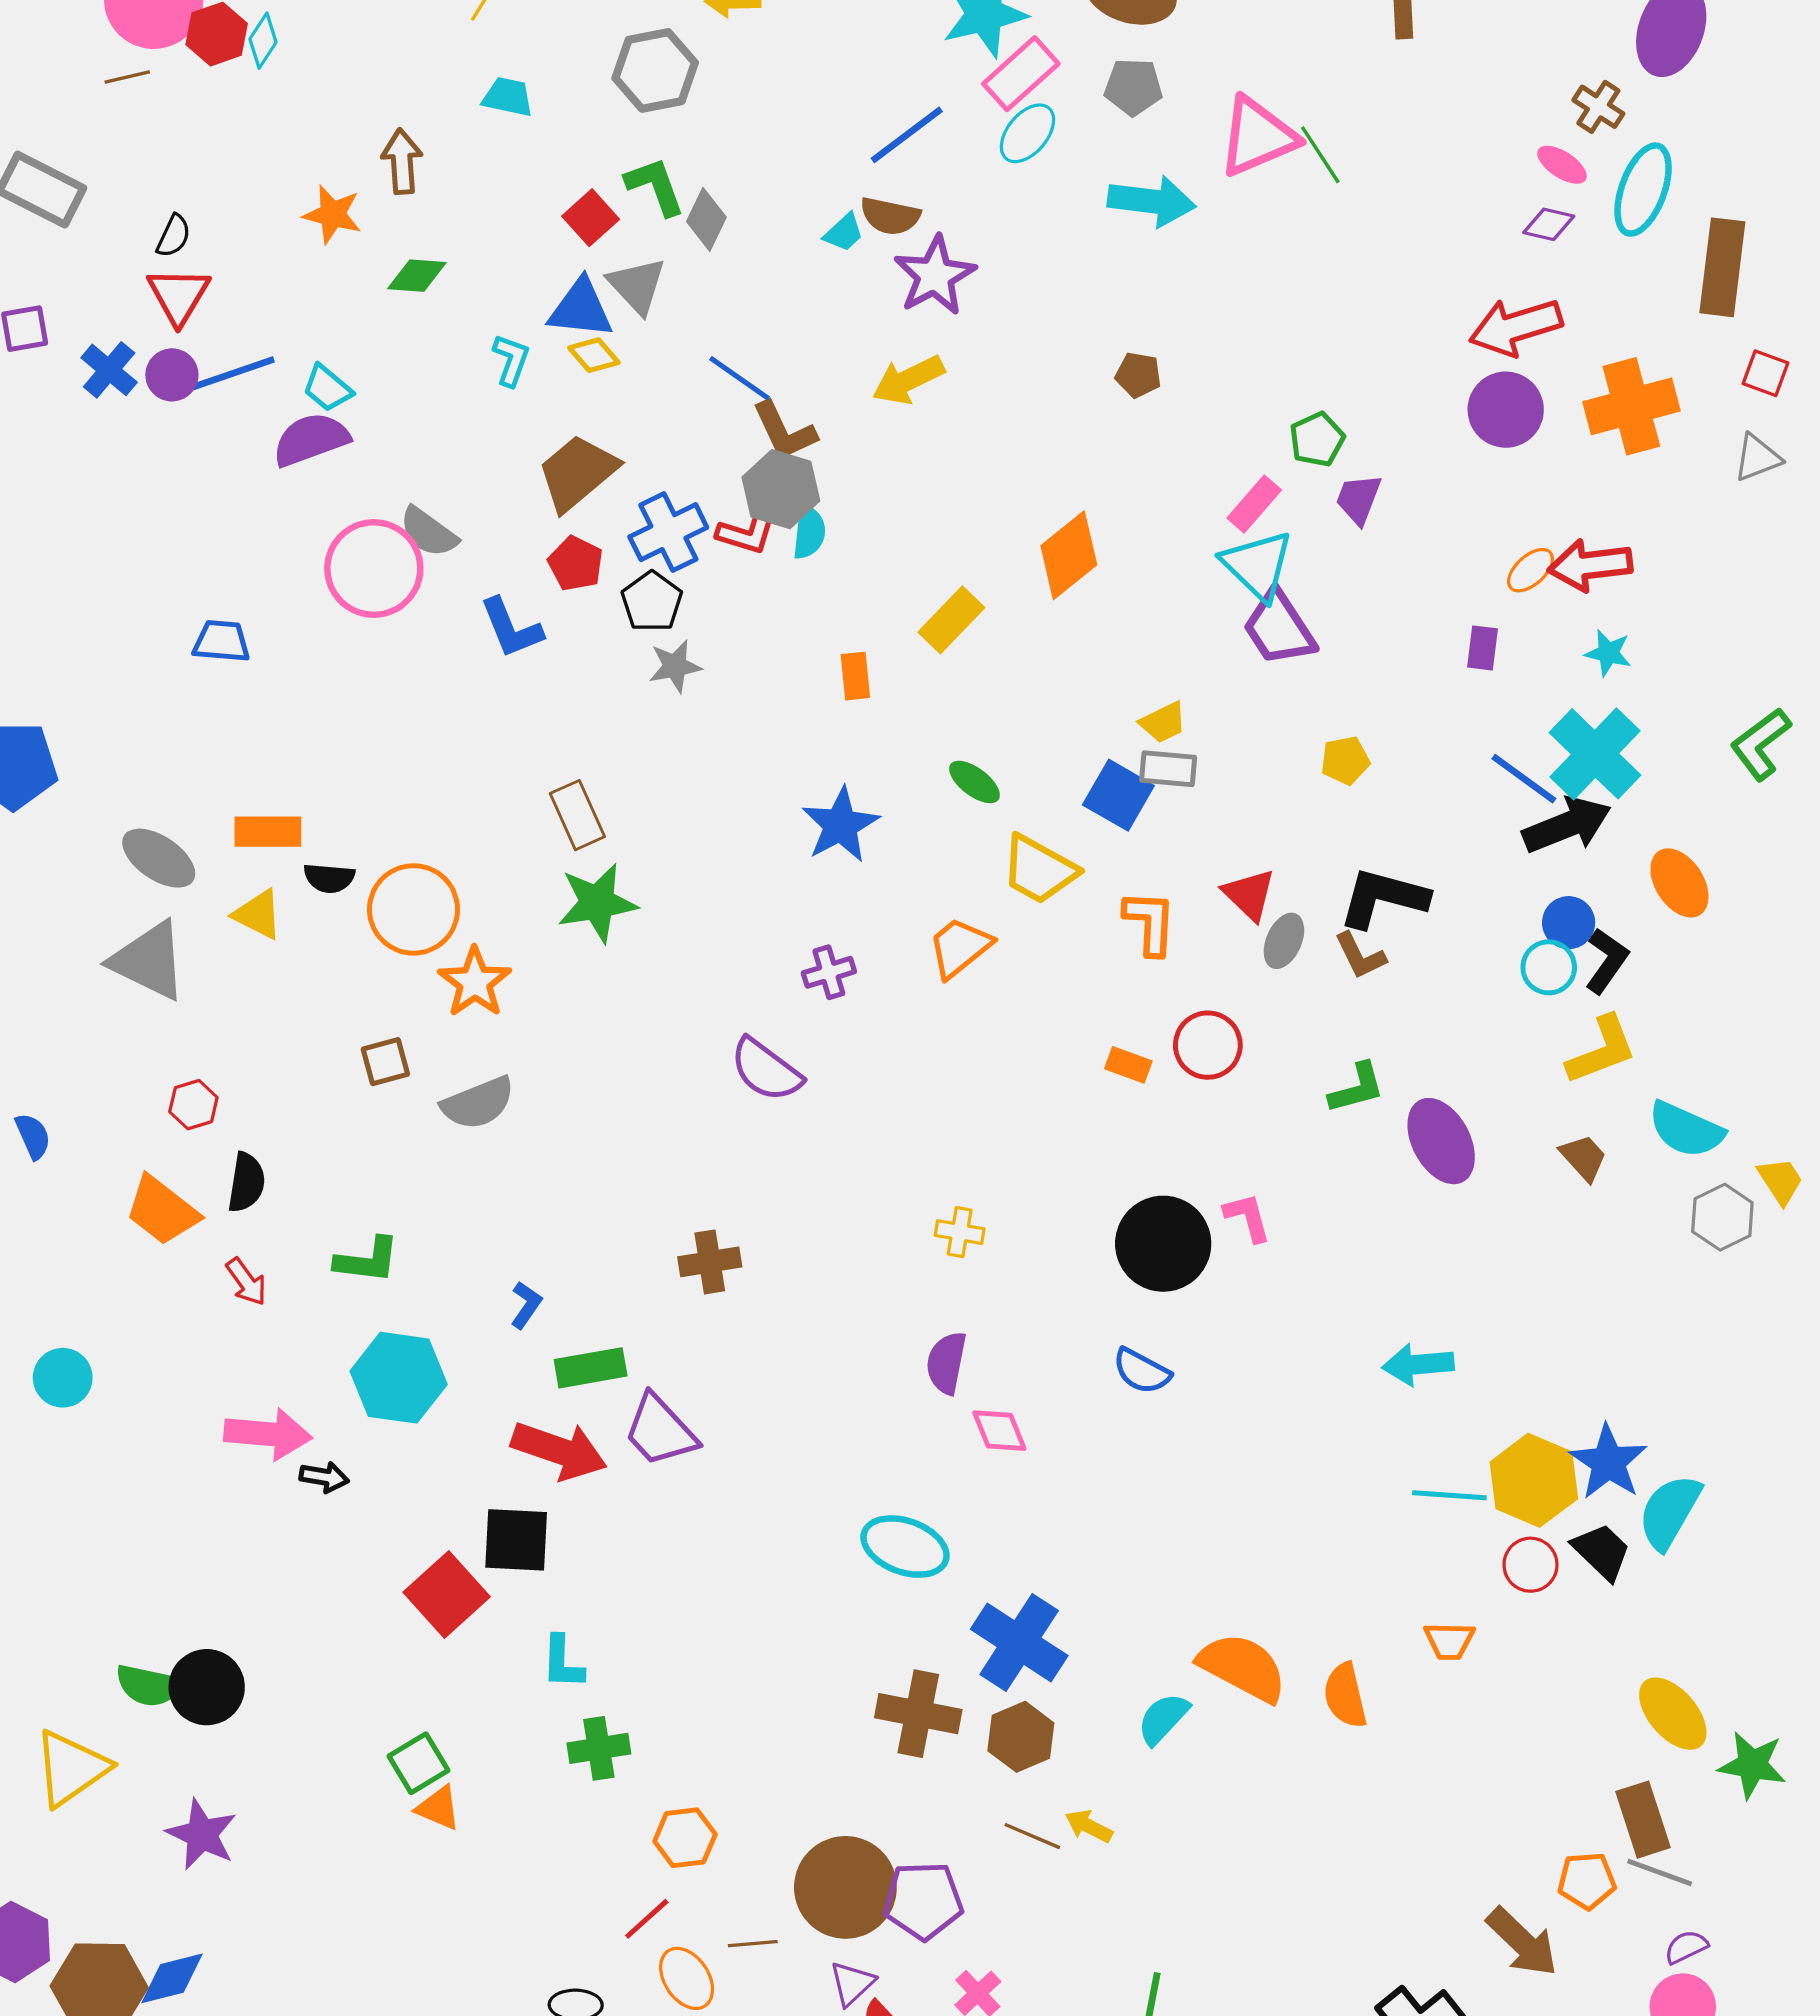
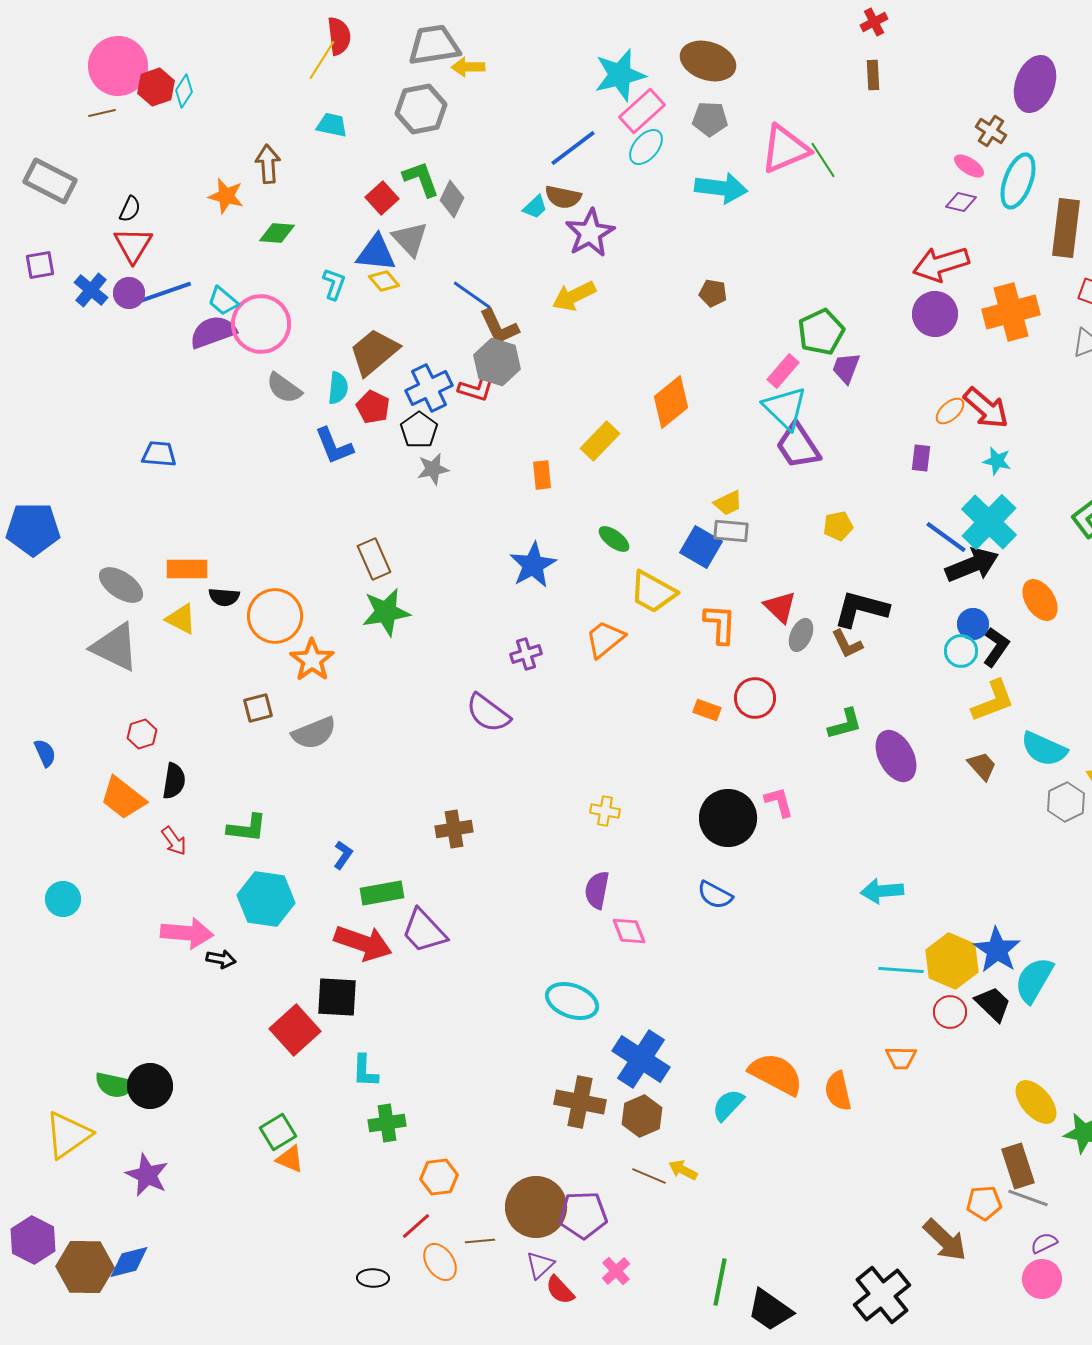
green pentagon: (1317, 439) -> (821, 332), size x1.4
cyan semicircle: (809, 532) -> (338, 388), moved
red arrow: (1590, 565) -> (986, 408), turned -132
pink circle: (374, 569) -> (261, 324), moved

